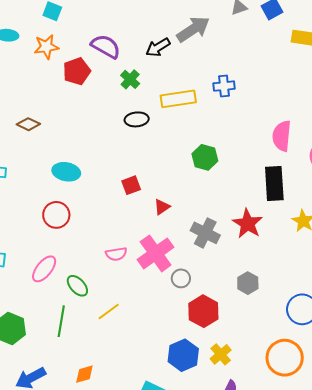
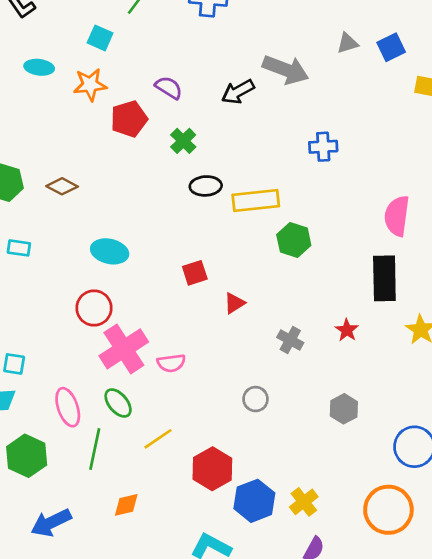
gray arrow: (193, 29) -> (286, 70), turned 52
purple semicircle: (106, 46) -> (169, 88), size x0.7
green cross: (130, 79) -> (183, 141), moved
yellow rectangle: (178, 99) -> (256, 200), moved
red star: (248, 224) -> (347, 330), size x0.6
gray cross: (205, 233) -> (290, 340), size x0.7
pink cross: (156, 253) -> (124, 349), moved
pink ellipse: (44, 269) -> (68, 407), moved, turned -60
red hexagon: (203, 311) -> (212, 469), moved
orange diamond: (84, 374) -> (126, 505), moved

